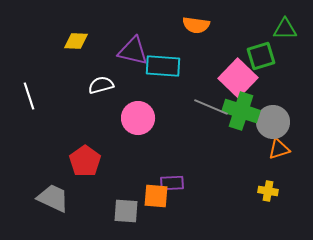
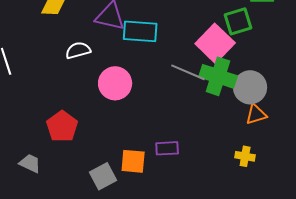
purple rectangle: (172, 183) -> (167, 148), moved
gray trapezoid: (53, 198) -> (30, 163), size x0.7
gray square: (126, 211) -> (103, 176), turned -32

